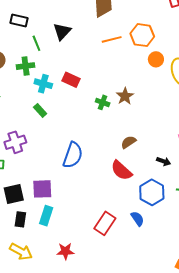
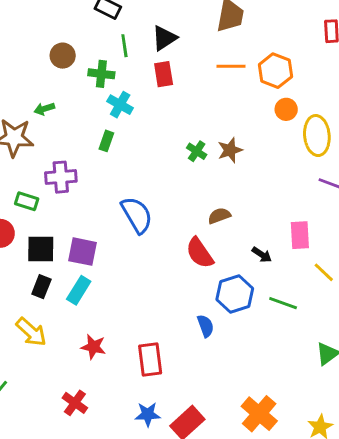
red rectangle: (71, 80) -> (164, 74), moved, turned 42
green rectangle: (40, 110) -> (106, 141), turned 48
blue semicircle: (73, 155) -> (137, 215), turned -64
red rectangle: (105, 223) -> (150, 360), moved, turned -55

